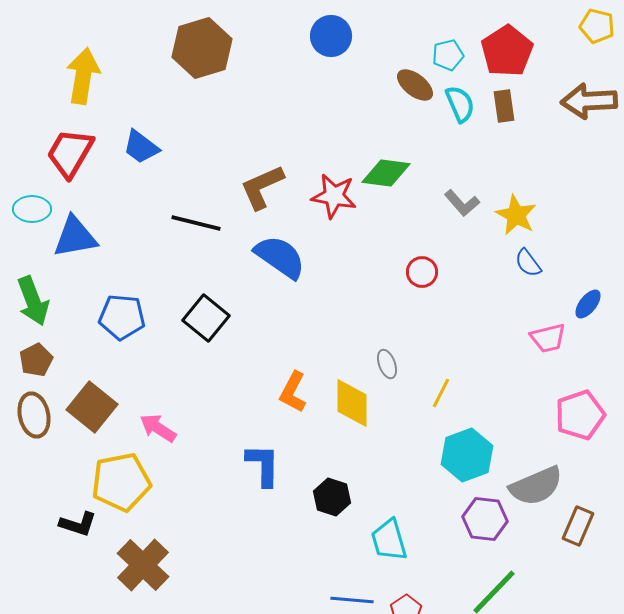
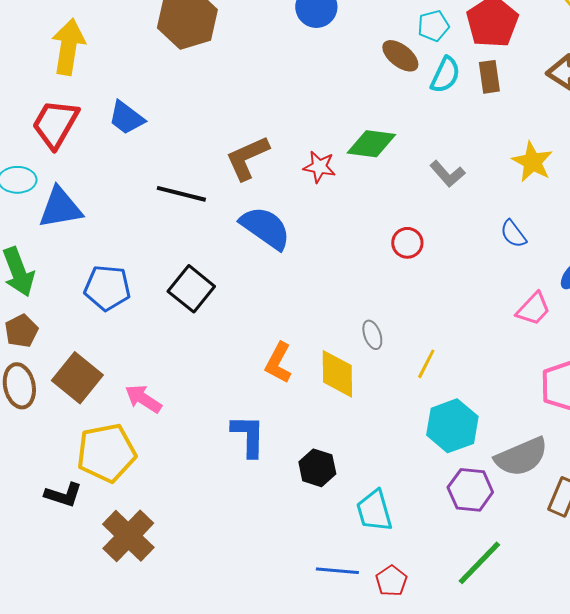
cyan semicircle: (460, 104) -> (445, 75), turned 48
red star: (334, 196) -> (319, 167), size x0.7
yellow star: (516, 215) -> (532, 162), moved
pink trapezoid: (548, 338) -> (533, 309), turned -33

